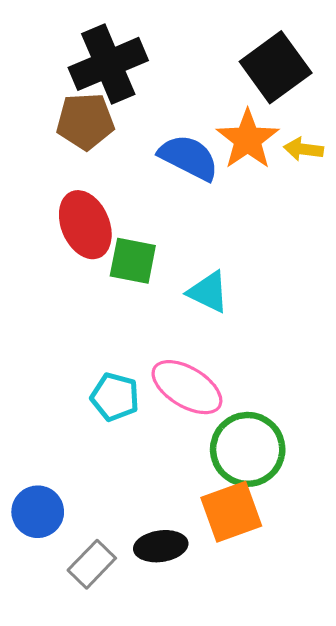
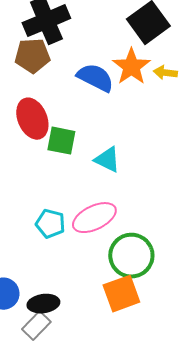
pink ellipse: (187, 387) -> (94, 218), turned -57
black ellipse: (161, 546) -> (43, 304), moved

